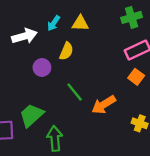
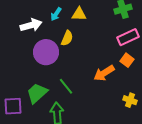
purple circle: (42, 67) -> (46, 52), size x1.6
green line: (75, 92) -> (66, 86), moved
orange arrow: (104, 105) -> (104, 73), moved

